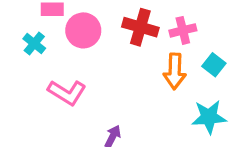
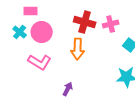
pink circle: (83, 30) -> (42, 32), moved
orange arrow: (175, 71) -> (78, 49), moved

